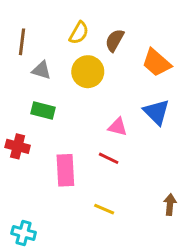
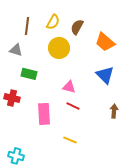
brown line: (22, 42) -> (27, 26), moved
gray triangle: (41, 70) -> (16, 50), moved
pink triangle: (118, 127) -> (69, 87), moved
brown arrow: (170, 205) -> (114, 111), moved

